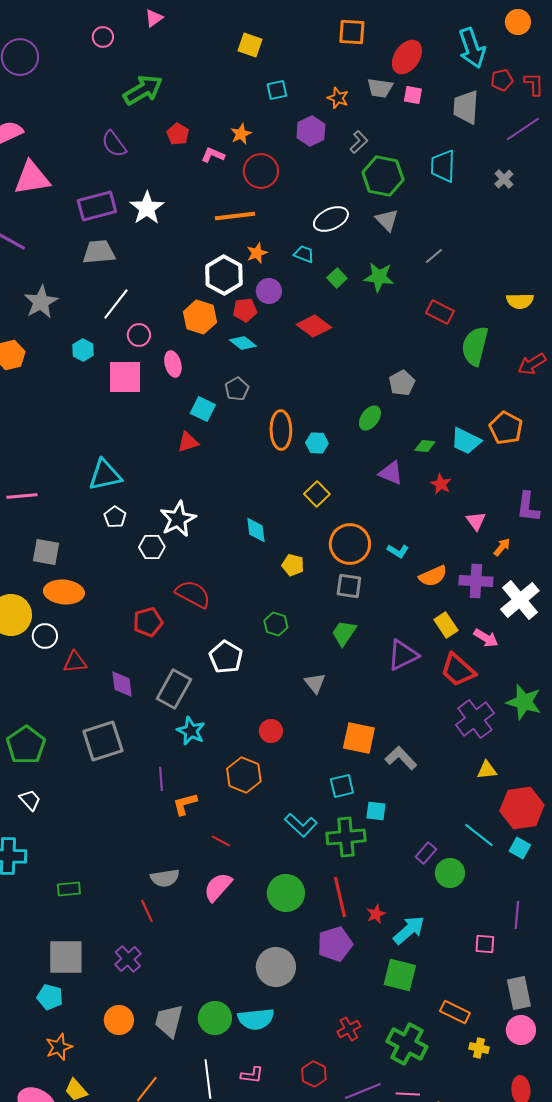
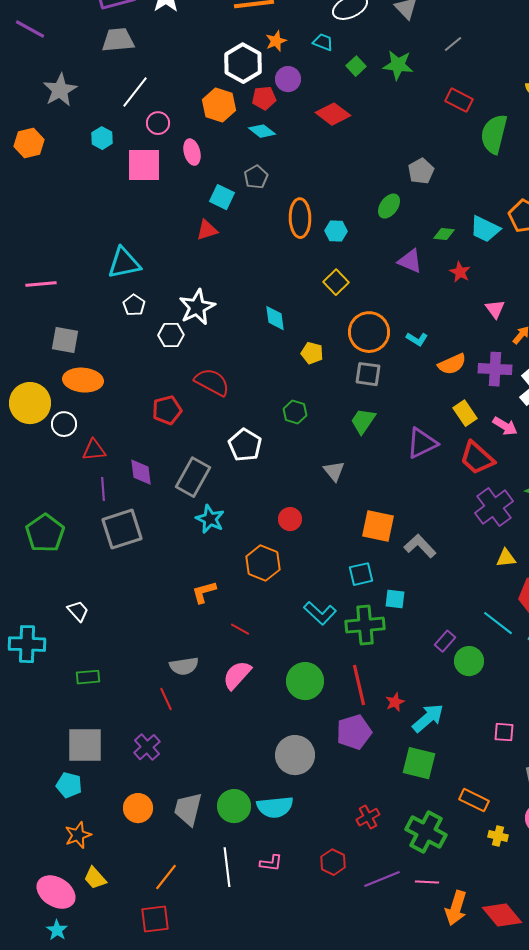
purple line: (161, 779) -> (103, 489), moved
white trapezoid: (30, 800) -> (78, 611), moved

